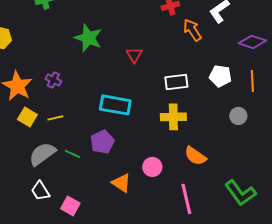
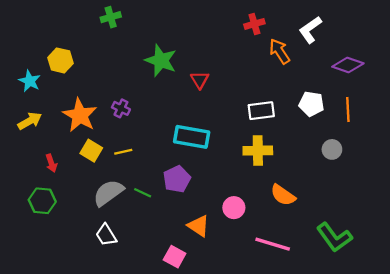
red triangle: (134, 55) -> (200, 80), moved
pink line: (186, 199) -> (273, 244), turned -60
pink square: (70, 206) -> (175, 257), moved

